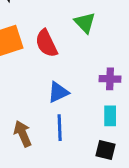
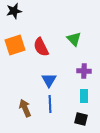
green triangle: (85, 23) -> (74, 39), moved
blue triangle: (58, 92) -> (49, 80), turned -35

